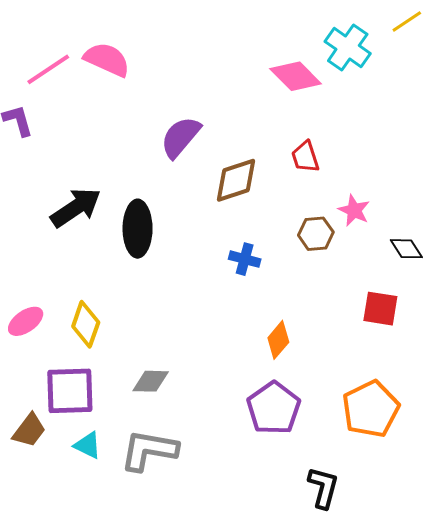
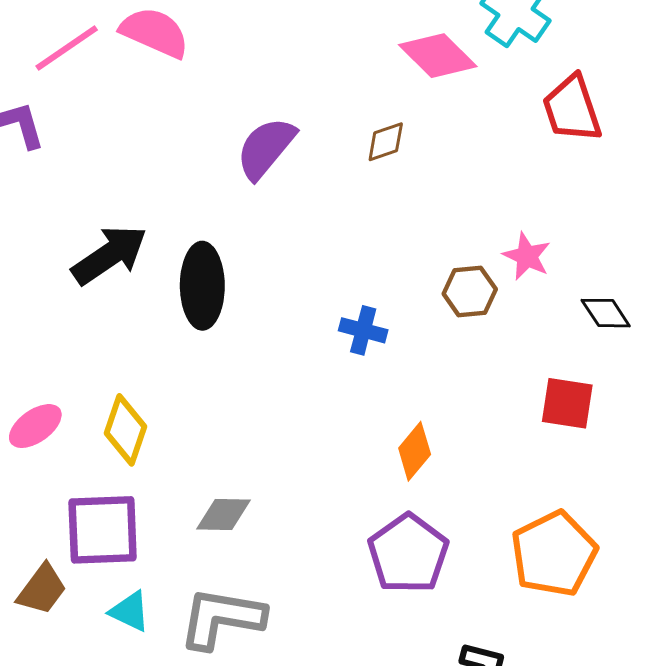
red trapezoid: (305, 157) -> (572, 109), moved, size x1.4
brown diamond: (236, 180) -> (386, 142), moved, size x0.6

